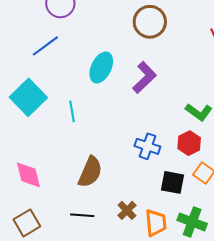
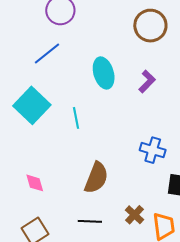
cyan ellipse: (101, 67) -> (104, 73), turned -40
purple L-shape: (144, 78) -> (147, 81), size x0.7
pink diamond: (28, 175) -> (35, 183), size x0.7

